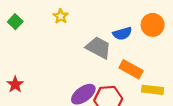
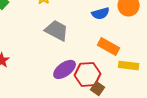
gray trapezoid: (98, 48) -> (57, 30), moved

